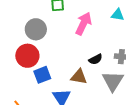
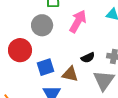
gray circle: (36, 29) -> (42, 25), moved
blue square: (42, 75) -> (45, 67), moved

